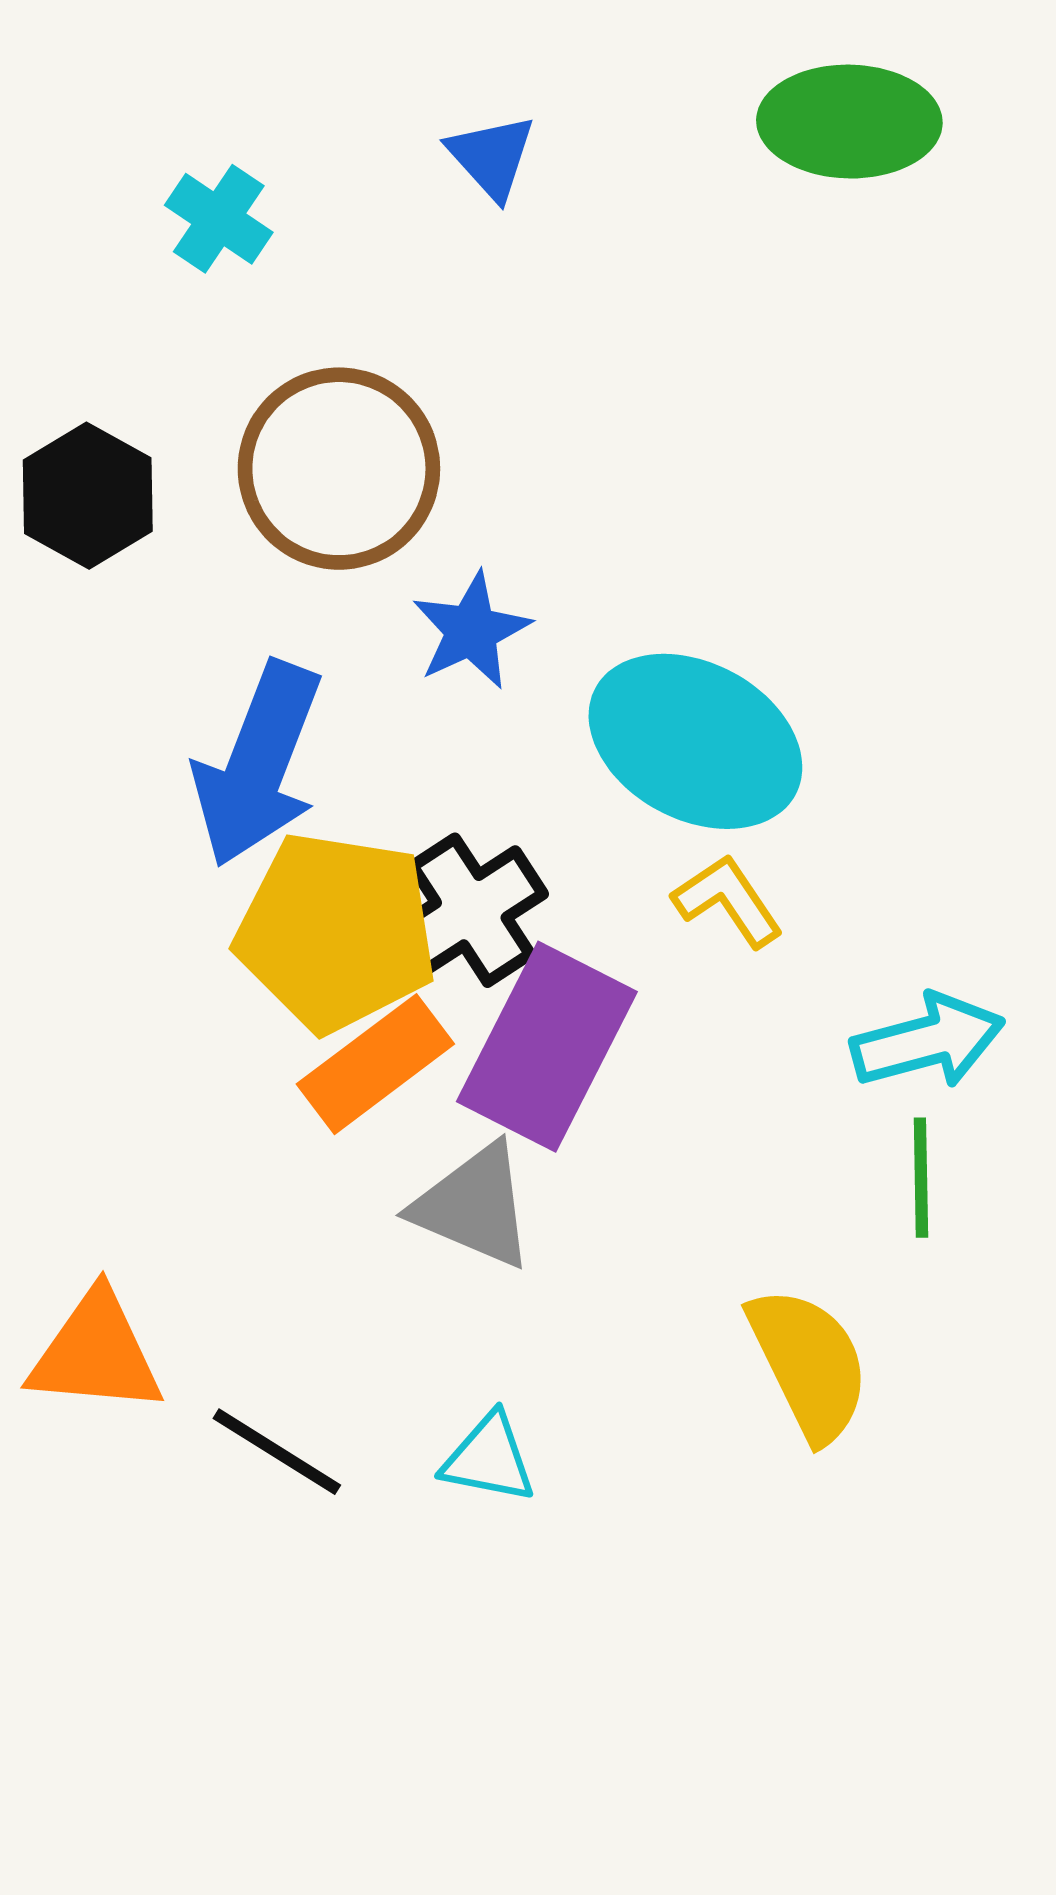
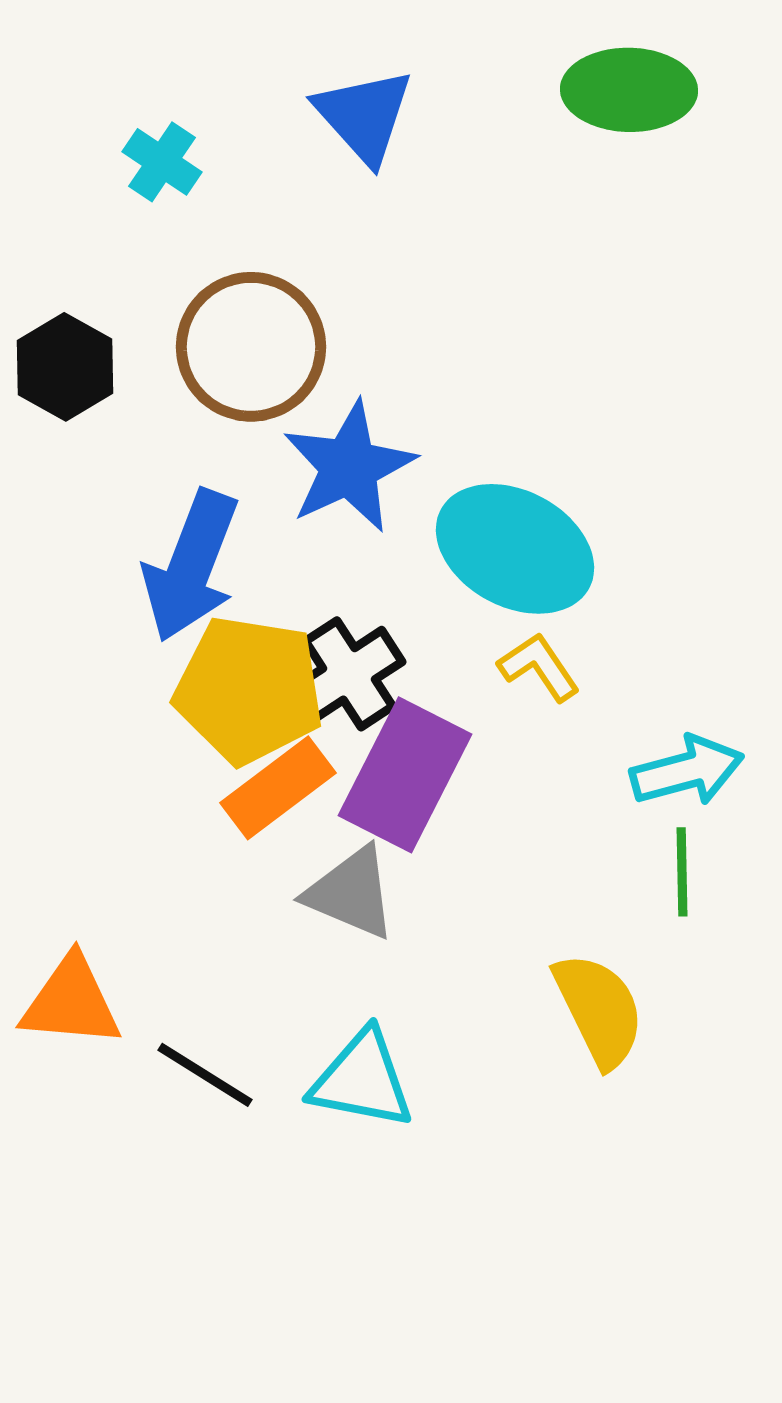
blue triangle: (492, 157) -> (364, 116), size x1.5
blue star: (471, 631) -> (349, 467), size x1.5
cyan triangle: (489, 1458) -> (362, 1080), size x1.5

